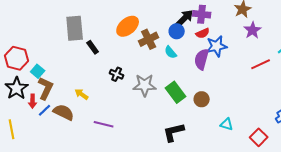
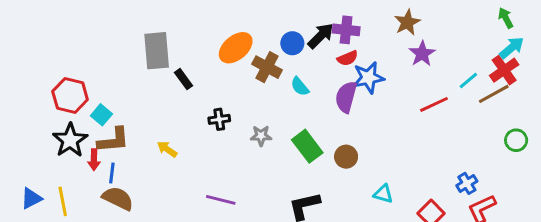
blue circle: (177, 31) -> (292, 43), moved
brown cross: (149, 39) -> (267, 67), turned -36
black cross: (117, 74) -> (219, 119), turned -32
gray star: (145, 85) -> (261, 136), size x0.6
brown L-shape: (46, 88) -> (113, 140), turned 60
blue line: (45, 110) -> (112, 173), turned -40
brown semicircle: (64, 112) -> (118, 198), moved
purple line: (104, 124) -> (221, 200), moved

